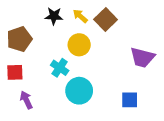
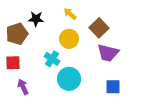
black star: (54, 16) -> (36, 19), moved
brown square: (106, 20) -> (99, 28), moved
purple trapezoid: (142, 57) -> (108, 53), moved

